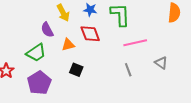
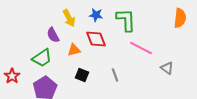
pink line: (135, 43) -> (141, 48), turned 40
gray line: (128, 70) -> (115, 75), moved

